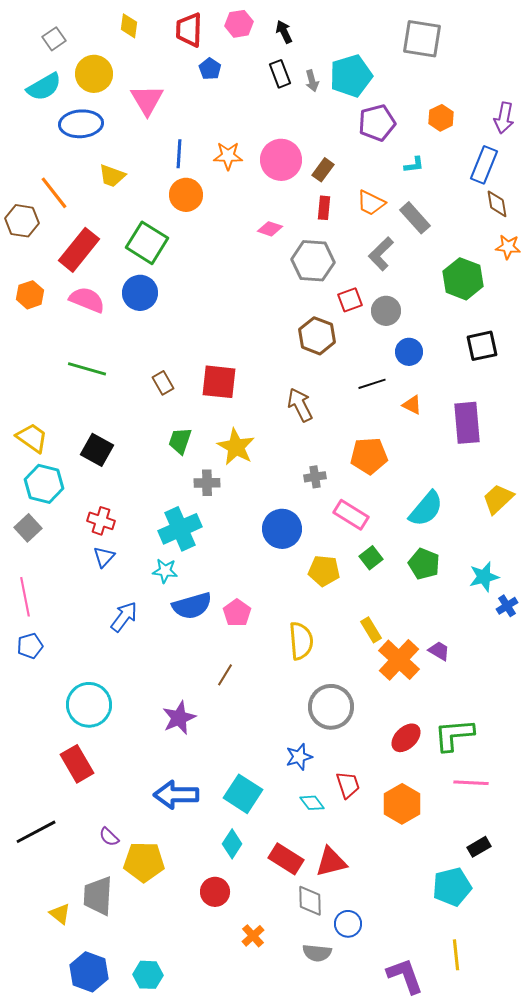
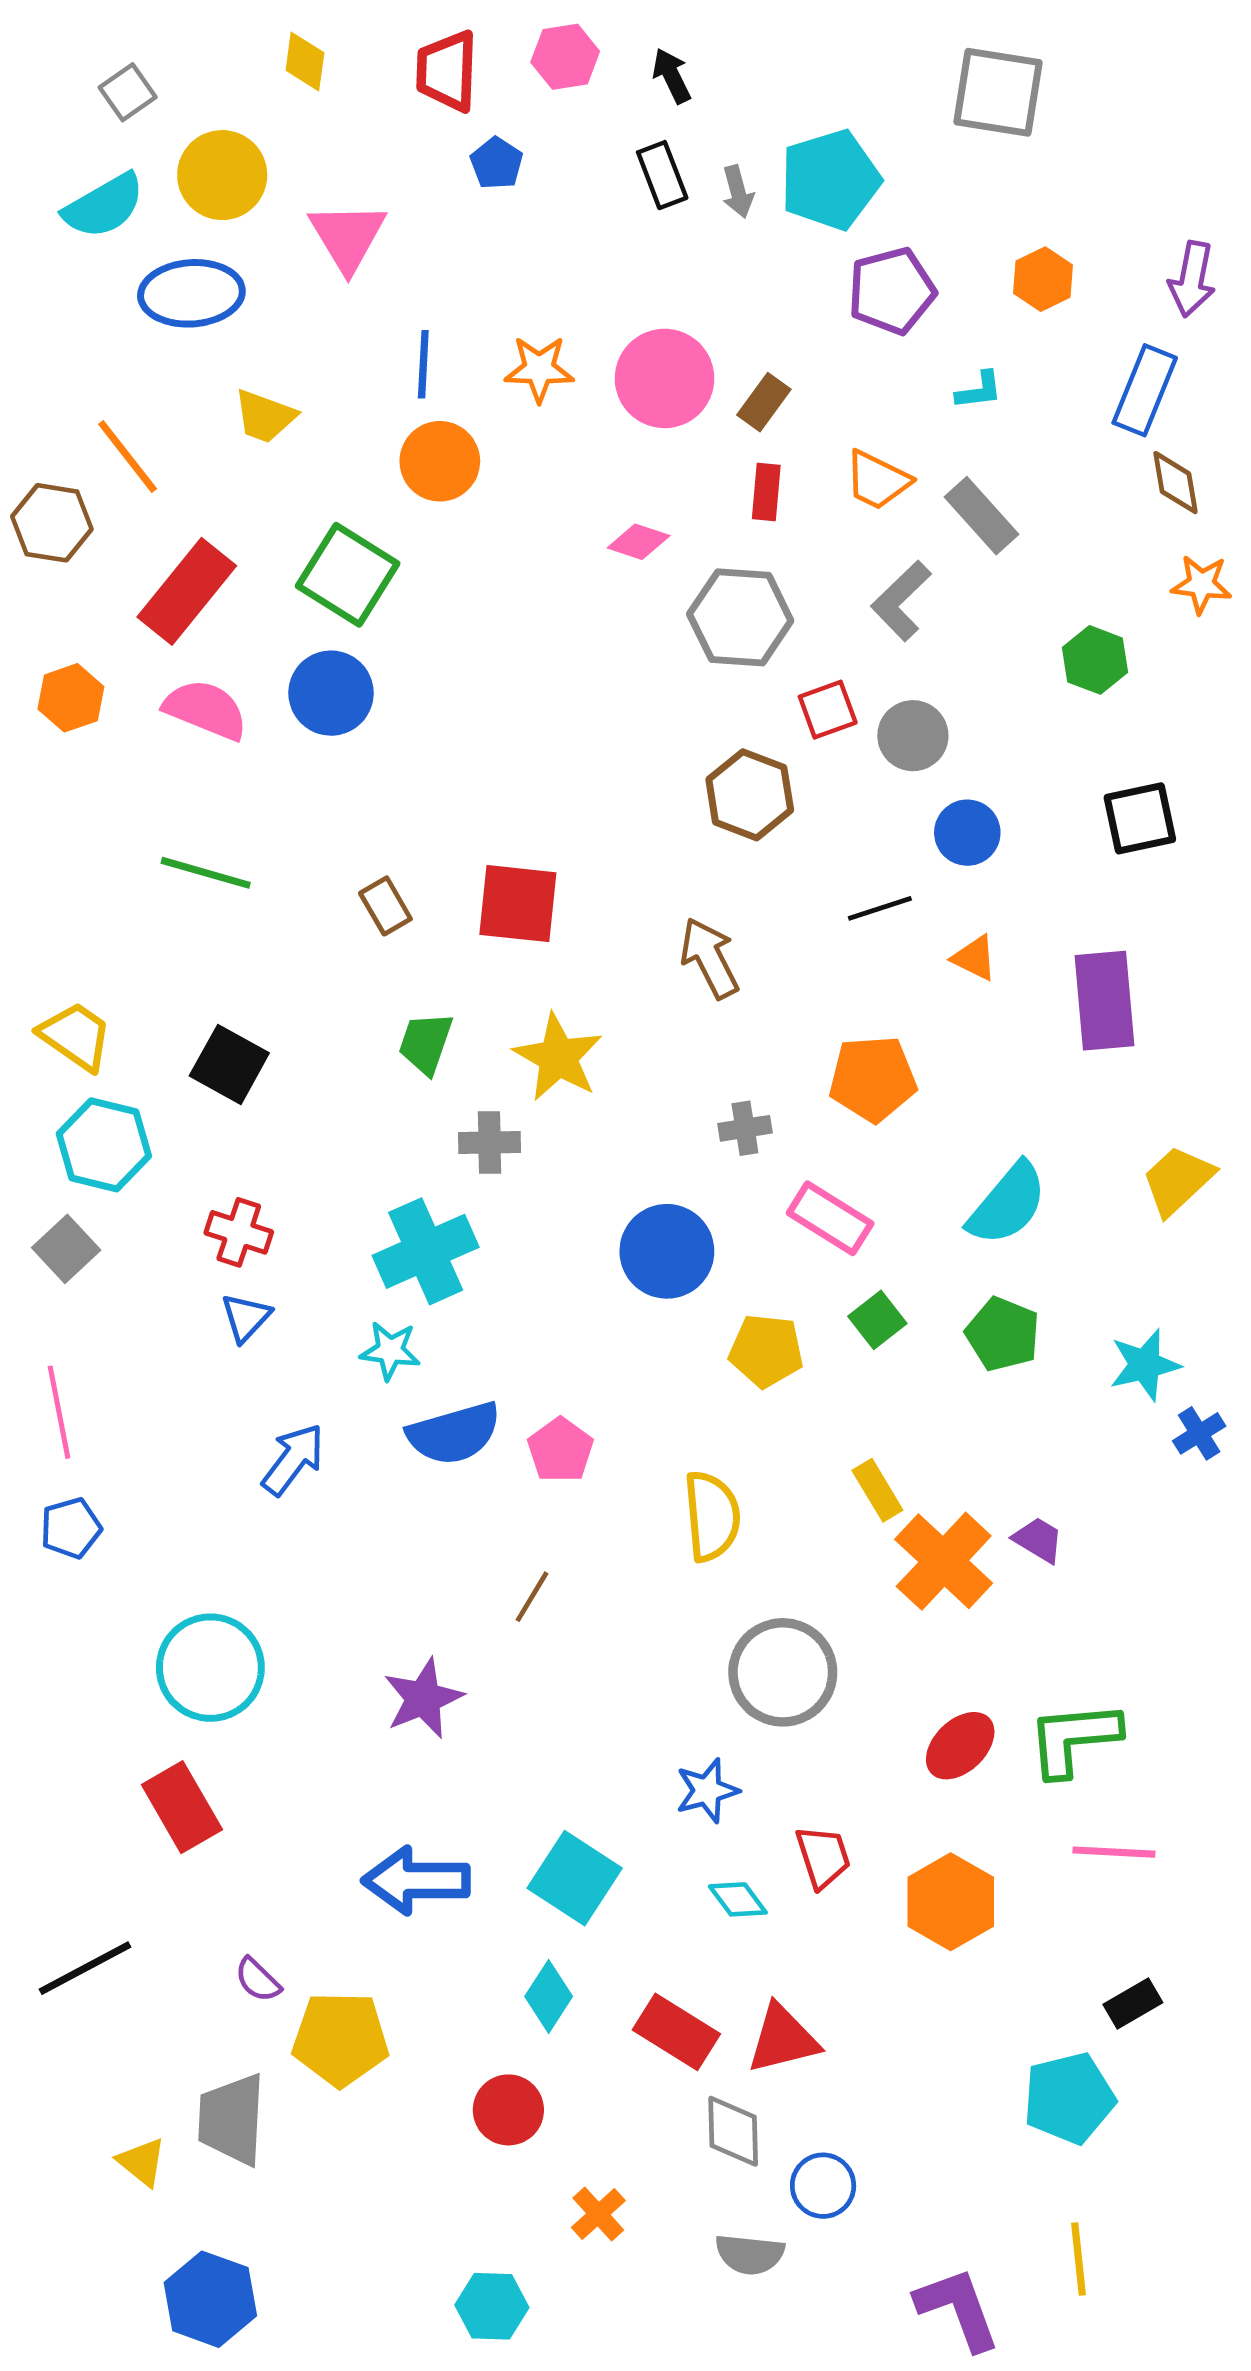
green hexagon: (463, 279) -> (1095, 660), size x0.7
cyan hexagon: (148, 975) -> (492, 2306), moved

